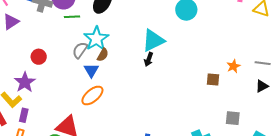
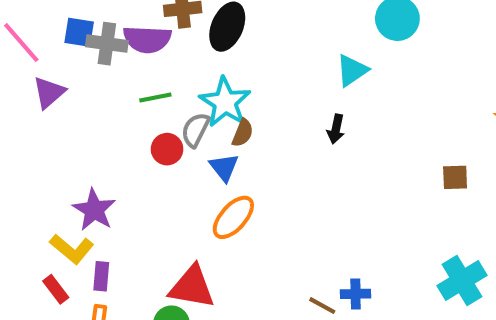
green line: (72, 17) -> (155, 97), moved
cyan triangle: (153, 40) -> (352, 70), moved, size x0.7
red circle: (39, 57) -> (167, 149), moved
brown square: (213, 79) -> (455, 177), moved

